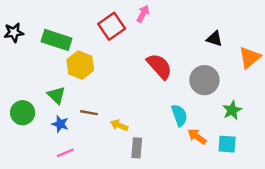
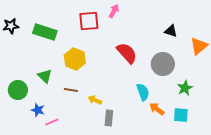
red square: (112, 26) -> (89, 21), turned 30
yellow hexagon: (80, 65) -> (75, 59), moved
blue star: (60, 124) -> (38, 110), moved

